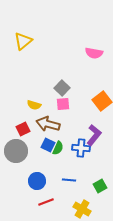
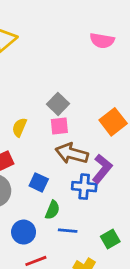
pink semicircle: (94, 53) -> (102, 41), moved
yellow semicircle: (34, 105) -> (19, 127), turned 96
brown arrow: (48, 124) -> (72, 154), moved
green semicircle: (58, 148) -> (52, 210), moved

